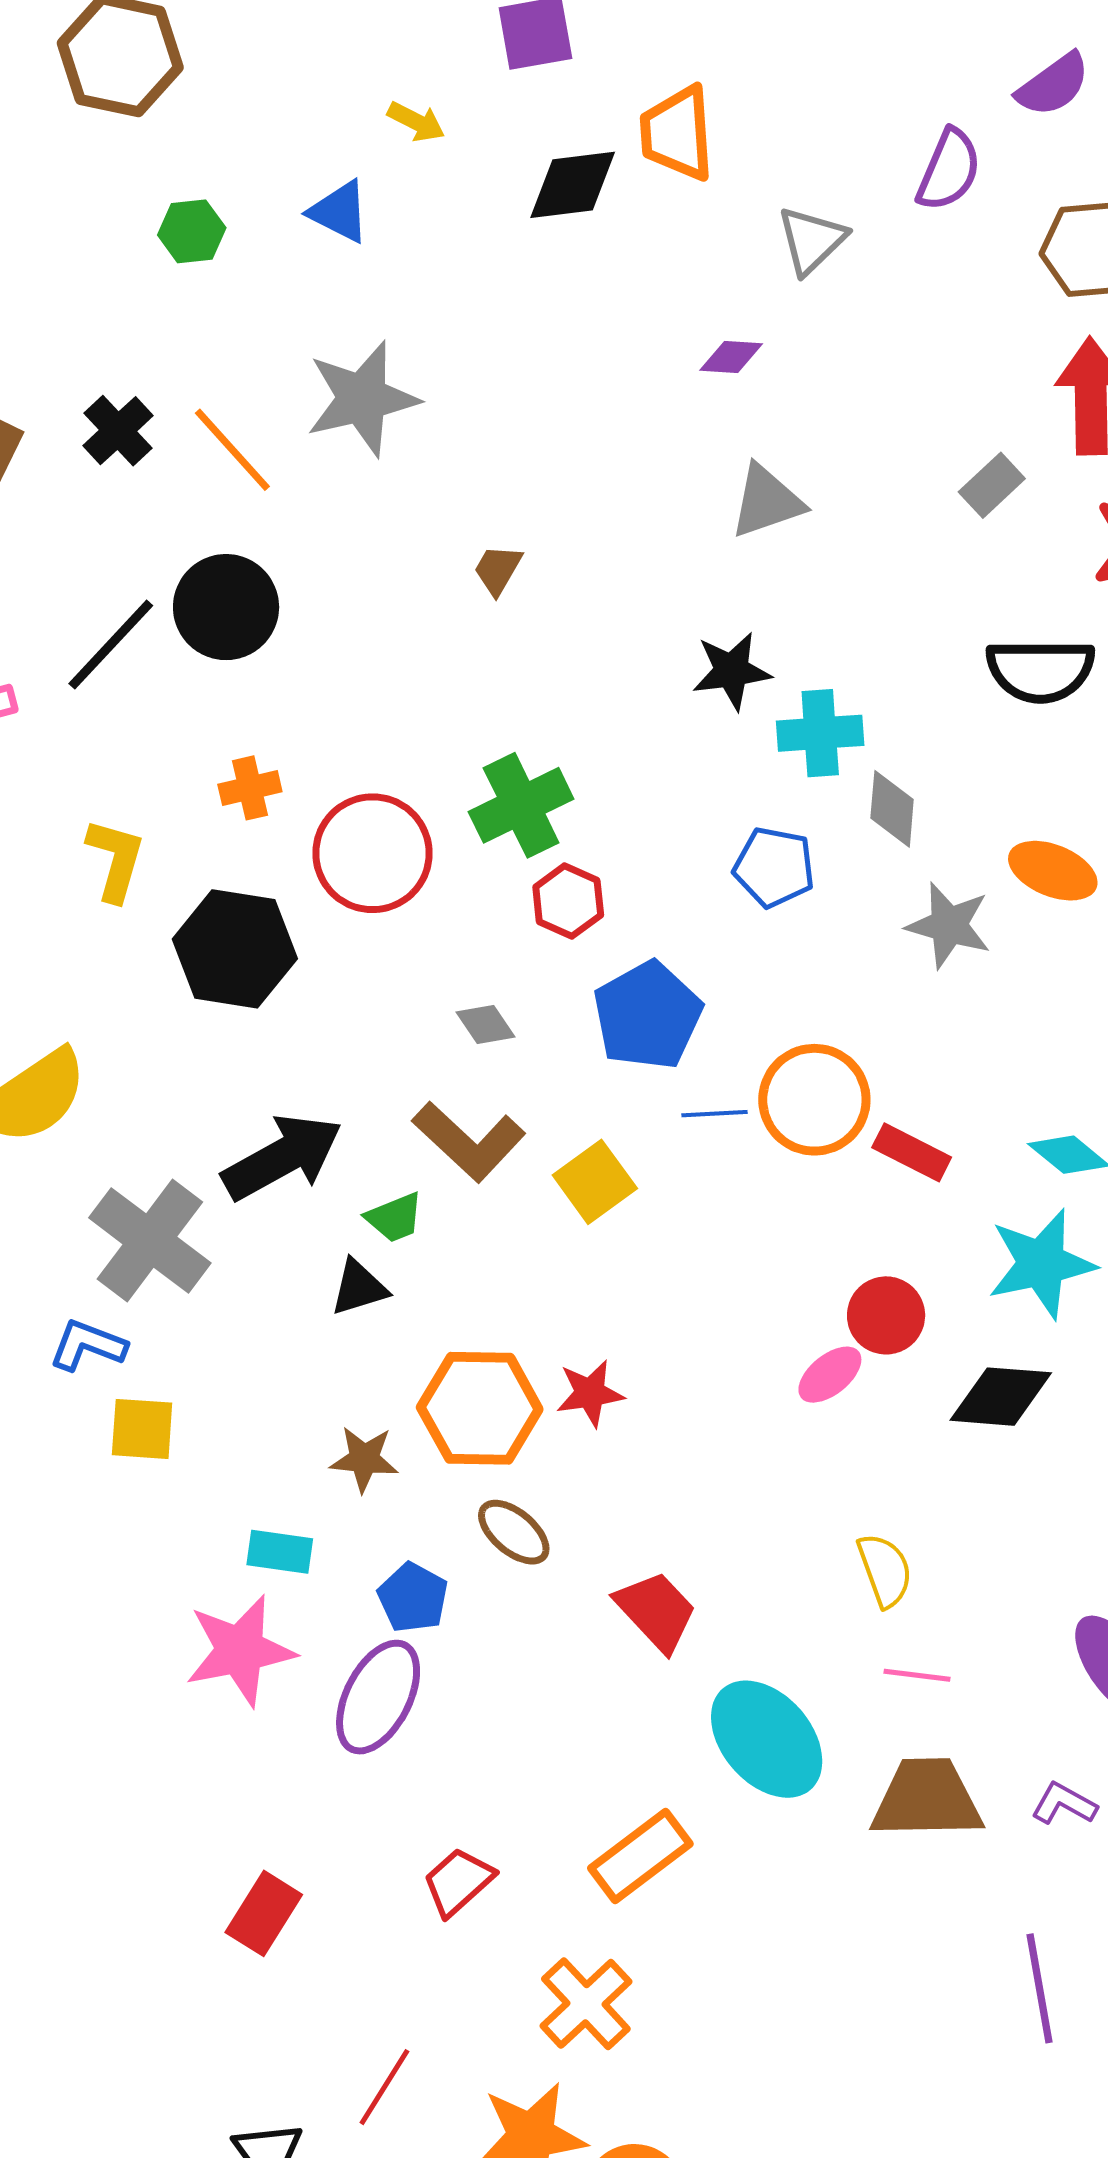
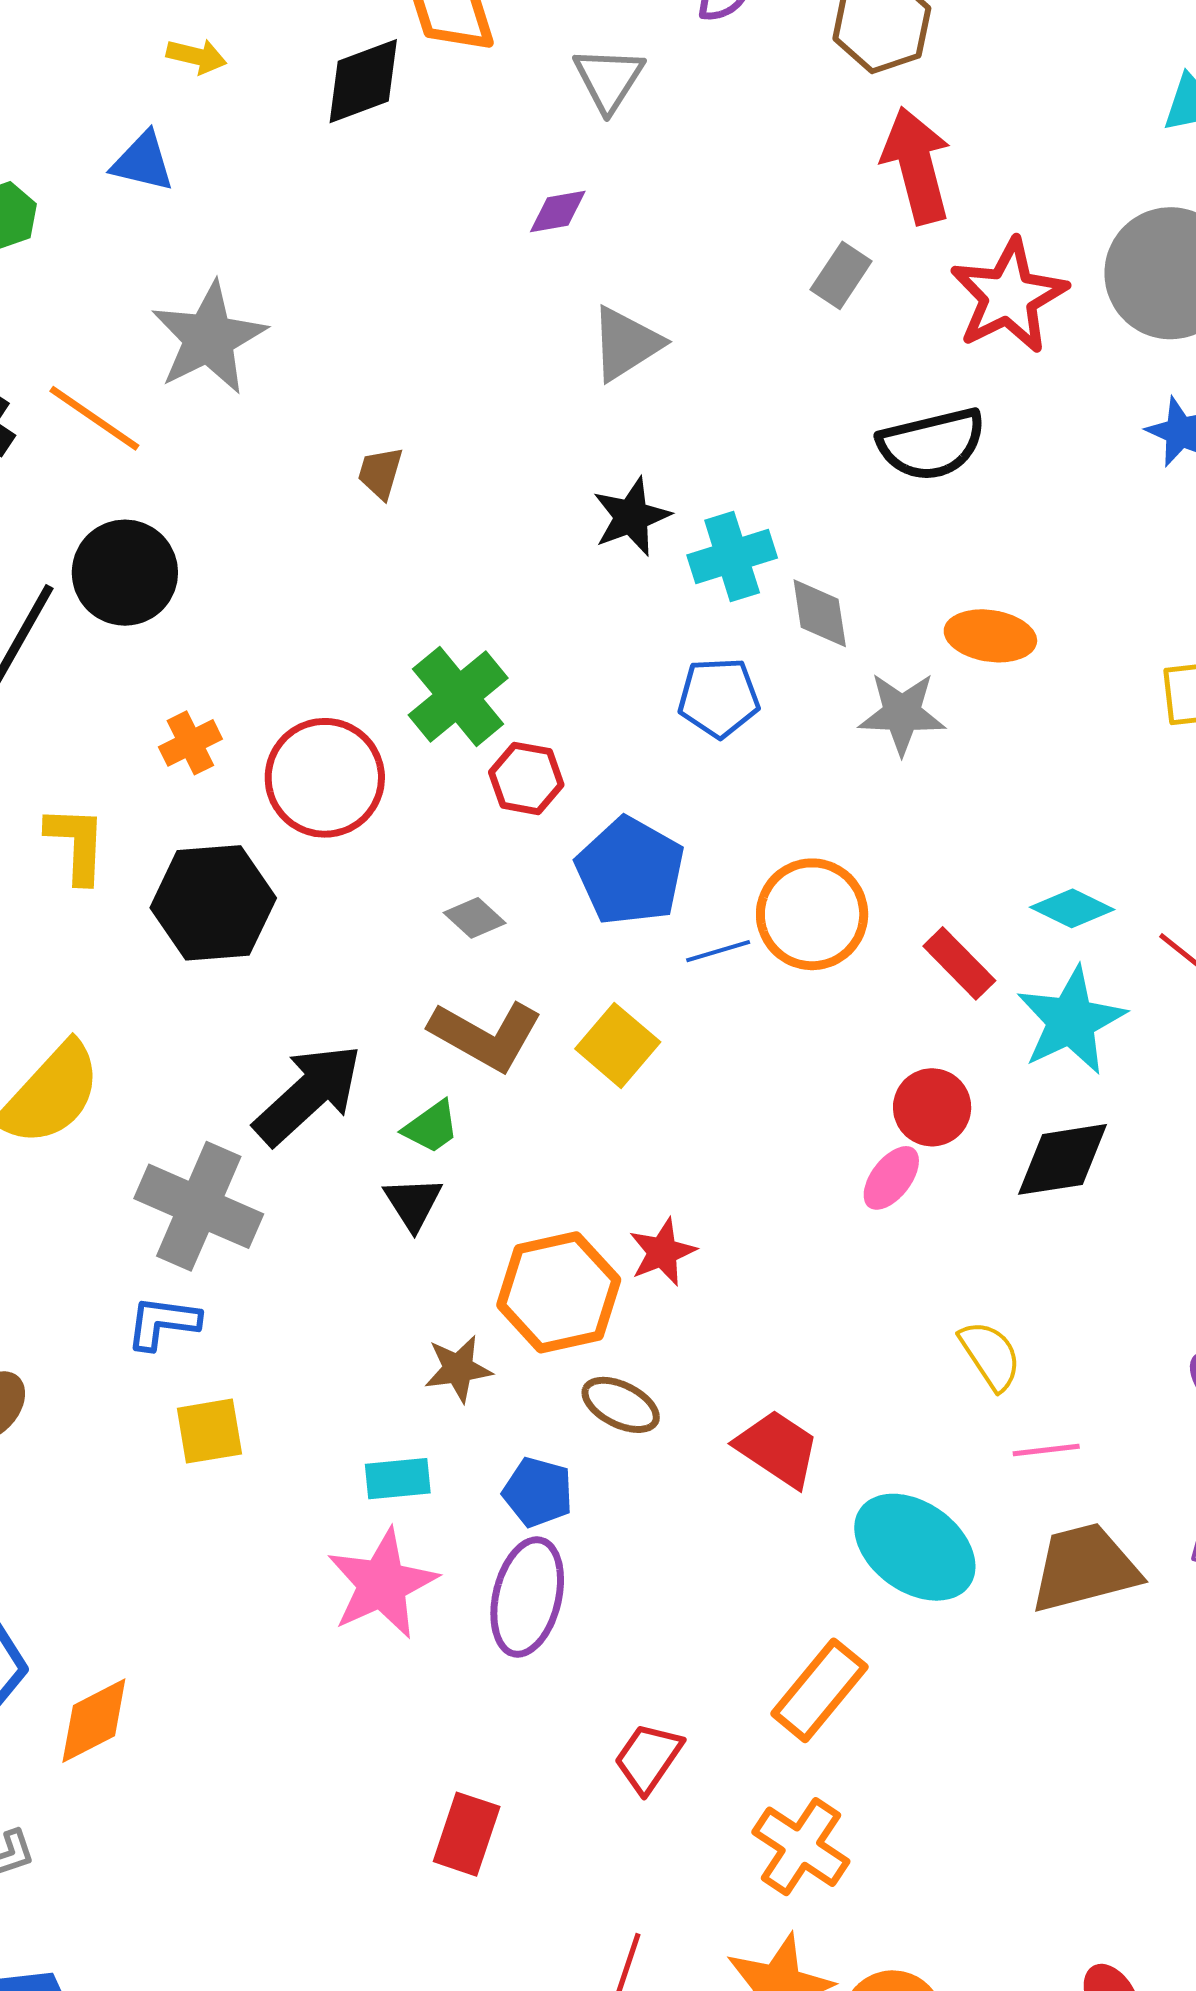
red rectangle: (912, 1152) -> (959, 963), moved, turned 32
black triangle: (359, 1287) -> (413, 1203), turned -32
yellow square: (142, 1429) -> (209, 1431), moved

